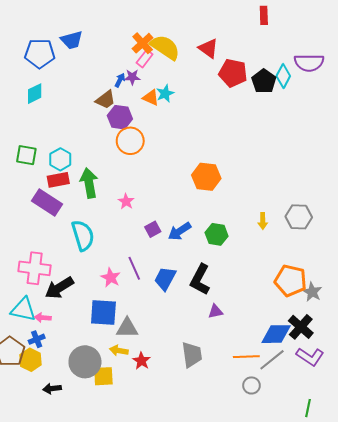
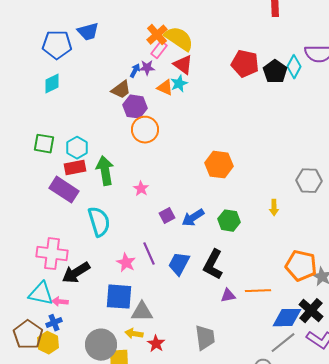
red triangle: (208, 48) -> (183, 65), moved
gray hexagon: (299, 217) -> (309, 181), moved
orange line: (246, 357) -> (258, 291), moved

